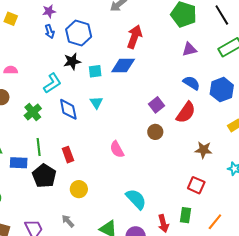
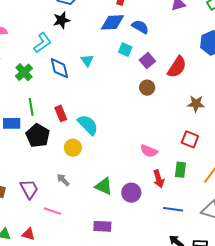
cyan square: (95, 71) -> (125, 50), moved, turned 32
blue semicircle: (191, 83) -> (140, 27), moved
pink semicircle: (117, 149) -> (149, 151), moved, turned -36
cyan semicircle: (136, 199) -> (88, 125), moved

